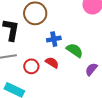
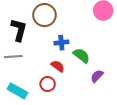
red circle: (31, 66) -> (48, 84), moved

